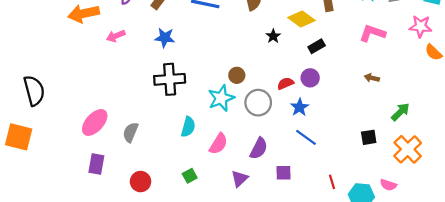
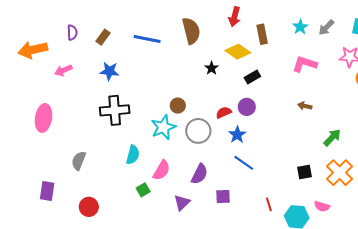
pink ellipse: (95, 122) -> (44, 118), moved, turned -32
black square: (369, 137) -> (305, 172), moved
green square: (190, 176) -> (143, 190), moved

